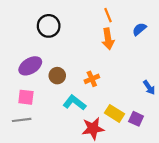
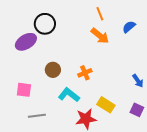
orange arrow: (108, 39) -> (100, 36), turned -42
purple ellipse: (30, 66) -> (26, 42), moved
purple square: (136, 119) -> (137, 110), moved
gray line: (22, 120) -> (37, 116), moved

